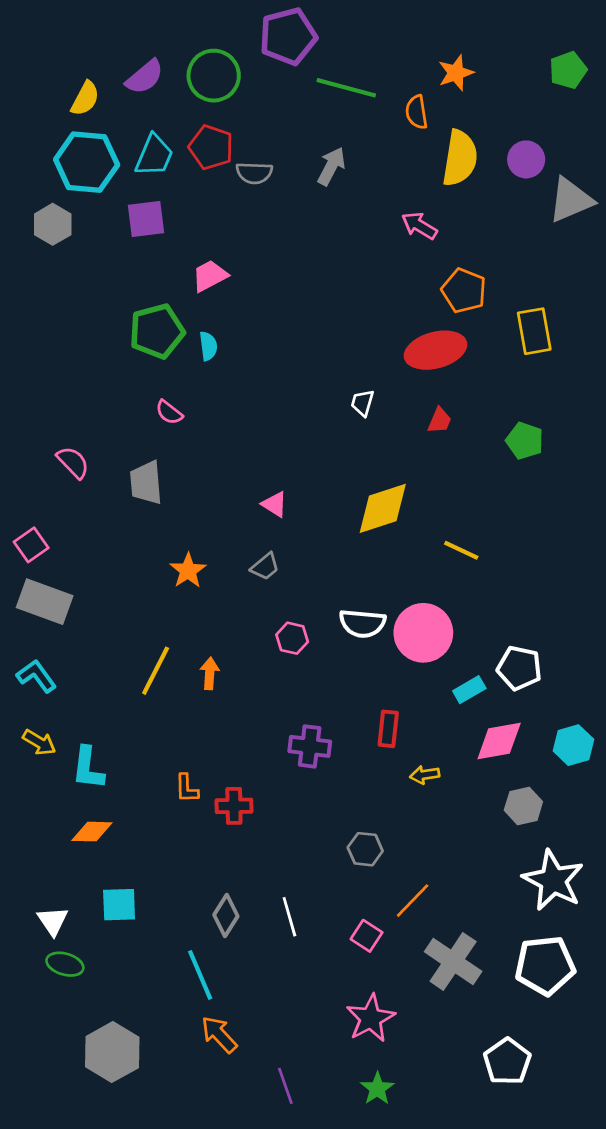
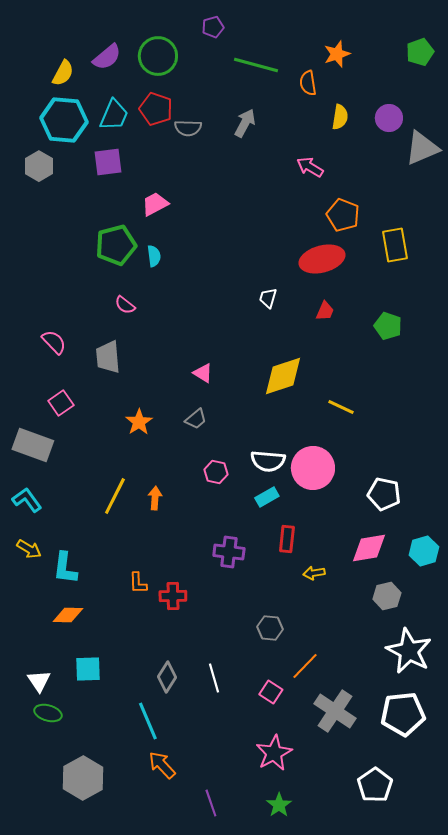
purple pentagon: (288, 36) -> (213, 27), size x0.5
yellow semicircle: (460, 158) -> (340, 117), size x0.6
pink square: (31, 545) -> (61, 403), moved
cyan rectangle: (469, 690) -> (267, 497), moved

